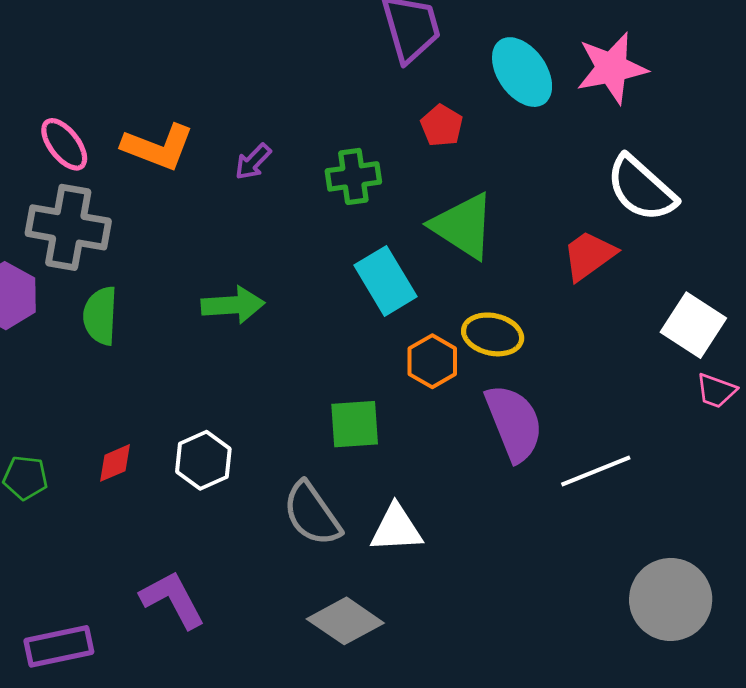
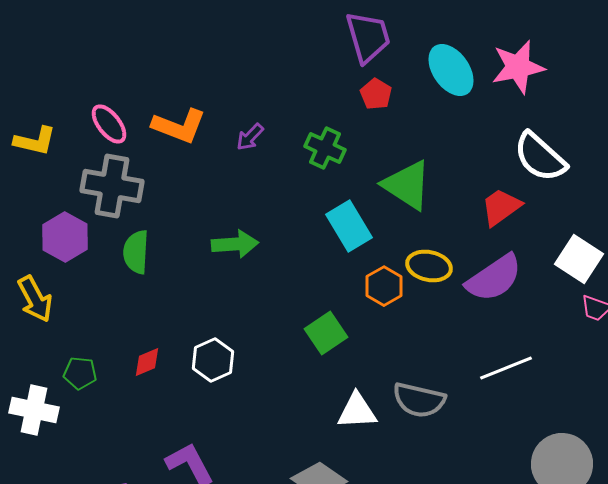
red pentagon: (442, 126) -> (376, 94), moved
green cross: (353, 176) -> (325, 148), turned 33
purple semicircle: (514, 423) -> (494, 278), moved, turned 78
green square: (355, 424) -> (326, 333), turned -30
gray semicircle: (312, 514) -> (419, 400), moved, turned -42

